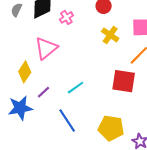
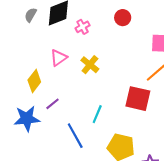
yellow cross: (110, 35) -> (90, 65), moved
pink triangle: (46, 48) -> (59, 58), size x0.7
cyan line: (76, 88) -> (97, 114), moved, turned -36

